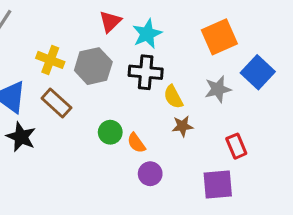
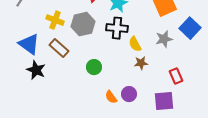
orange semicircle: (136, 143) -> (111, 97), moved
purple circle: (150, 174) -> (129, 94), moved

